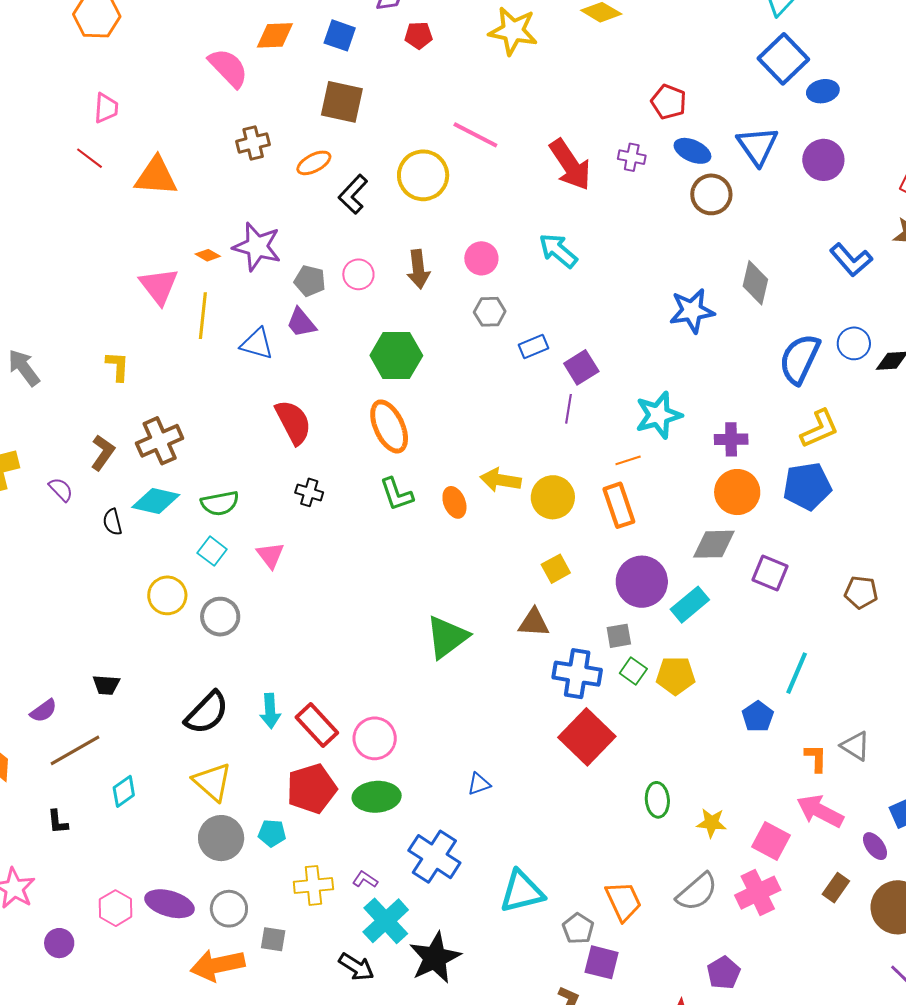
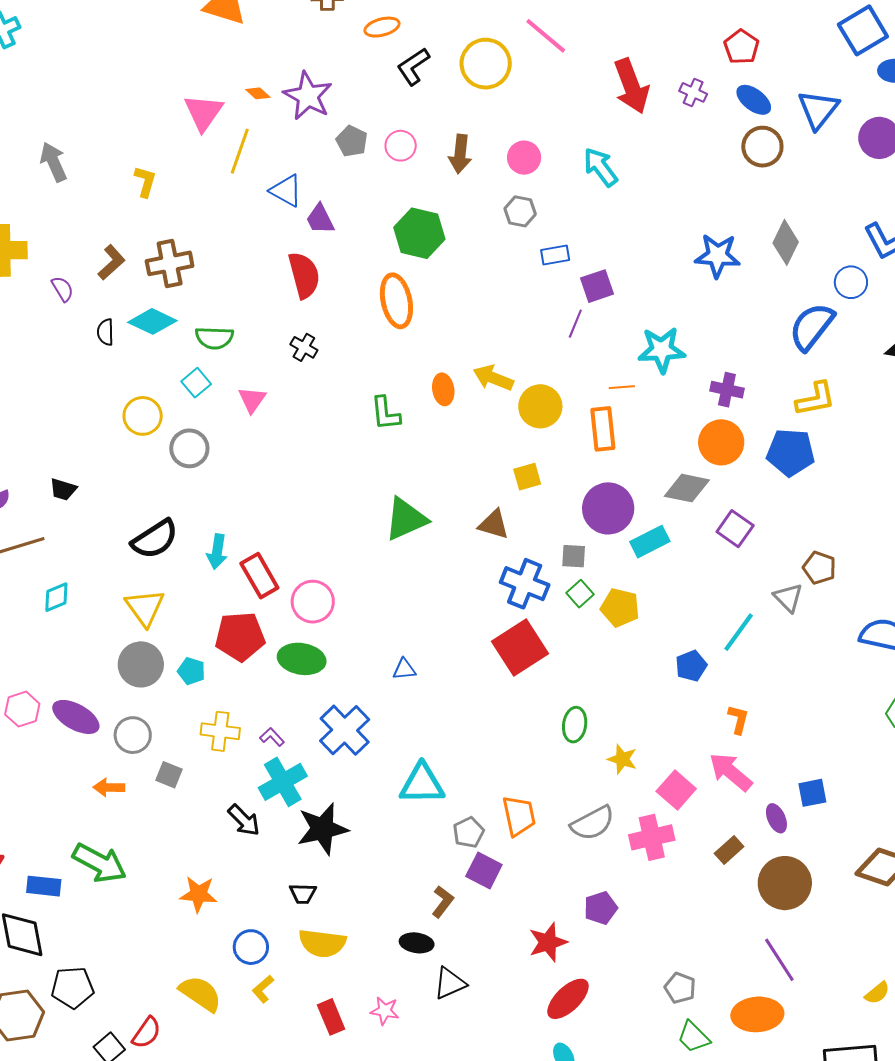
purple trapezoid: (301, 323) -> (320, 219), moved
blue circle: (854, 343) -> (851, 282), moved
green L-shape: (397, 494) -> (385, 413), moved
gray triangle: (855, 746) -> (788, 598), moved
orange arrow: (217, 965) -> (109, 787), size x0.6

